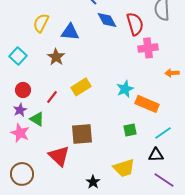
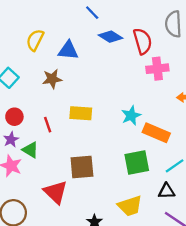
blue diamond: (107, 20) -> (111, 37), turned -30
brown star: (56, 57) -> (52, 79), turned 30
yellow rectangle: (81, 87) -> (81, 113), turned 36
red line: (52, 97) -> (48, 125), turned -56
green square: (130, 130) -> (137, 162), size x1.6

